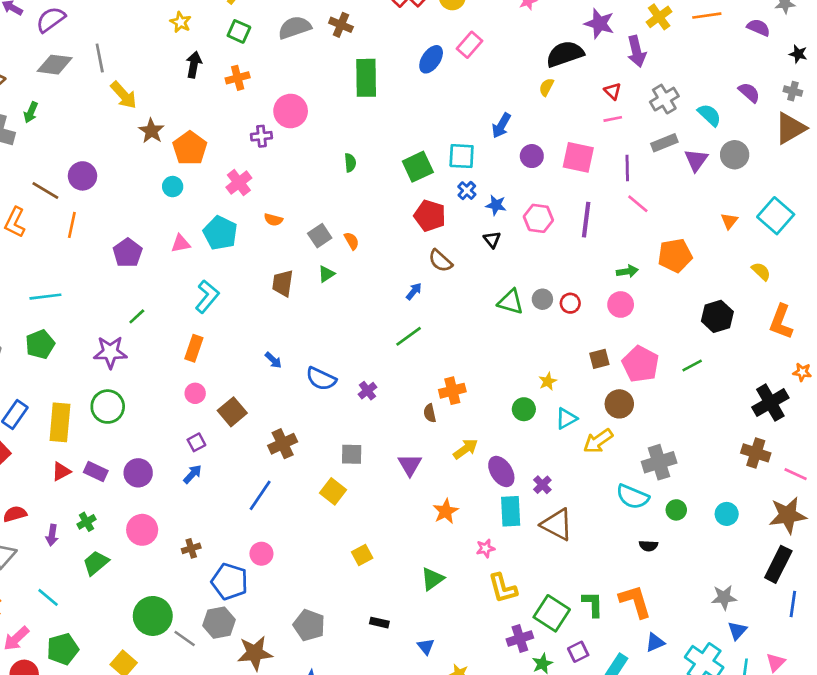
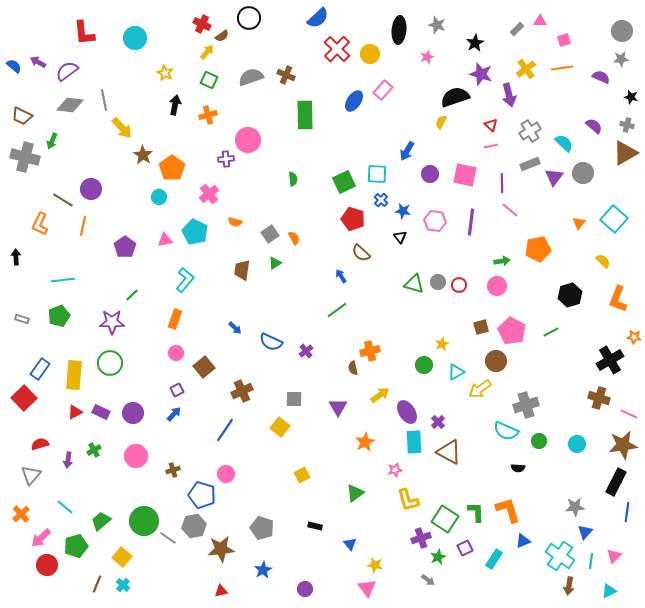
blue arrow: (414, 291) -> (341, 276), turned -72
green trapezoid: (96, 563) -> (101, 521), moved

